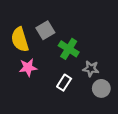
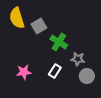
yellow semicircle: (20, 40) -> (17, 18), moved
pink star: (28, 67) -> (24, 72), moved

